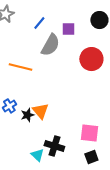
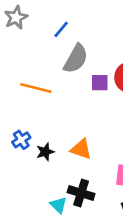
purple square: (68, 29) -> (100, 83), moved
orange triangle: (40, 111) -> (81, 149), moved, turned -30

